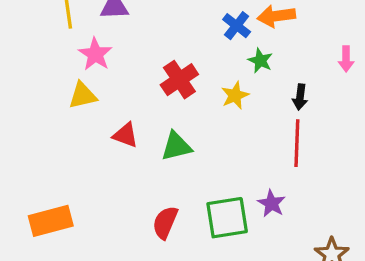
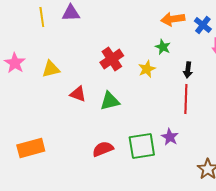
blue cross: (237, 26) -> (203, 25), moved
pink star: (95, 54) -> (15, 63), moved
red semicircle: (165, 222) -> (103, 149), turned 45

